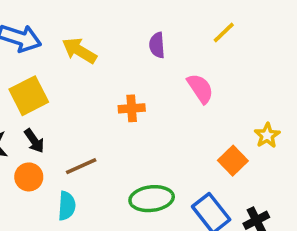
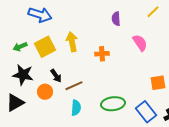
yellow arrow: (79, 51) -> (72, 42), moved, turned 48
black arrow: (34, 141) -> (56, 76), moved
orange square: (233, 161) -> (158, 83), turned 35
cyan semicircle: (67, 206) -> (76, 108), moved

